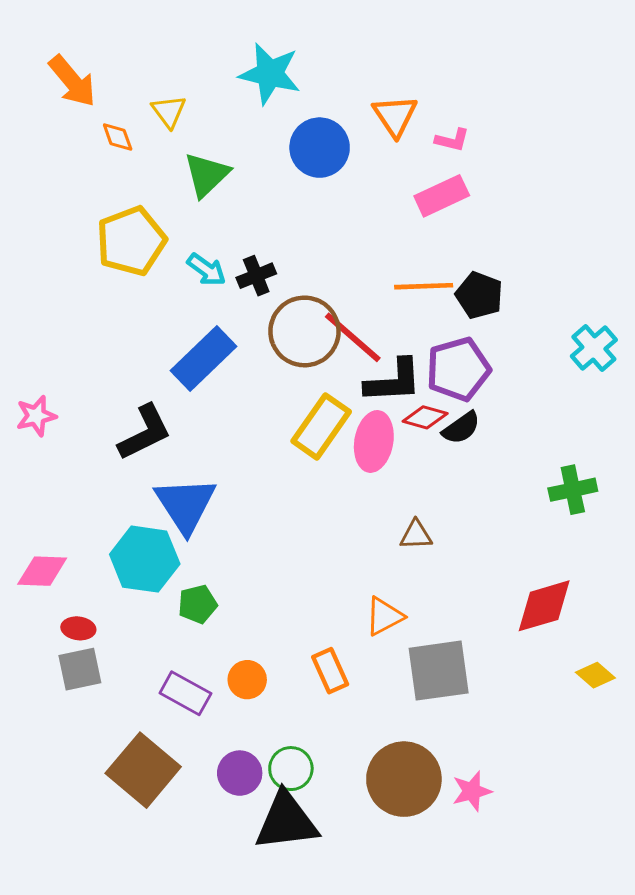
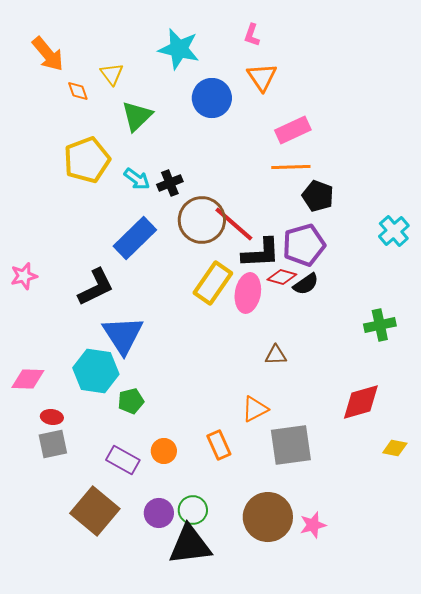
pink L-shape: (452, 140) -> (252, 35), moved, turned 95
orange line: (424, 286) -> (291, 167), moved
yellow diamond: (595, 675) -> (395, 448), turned -30

